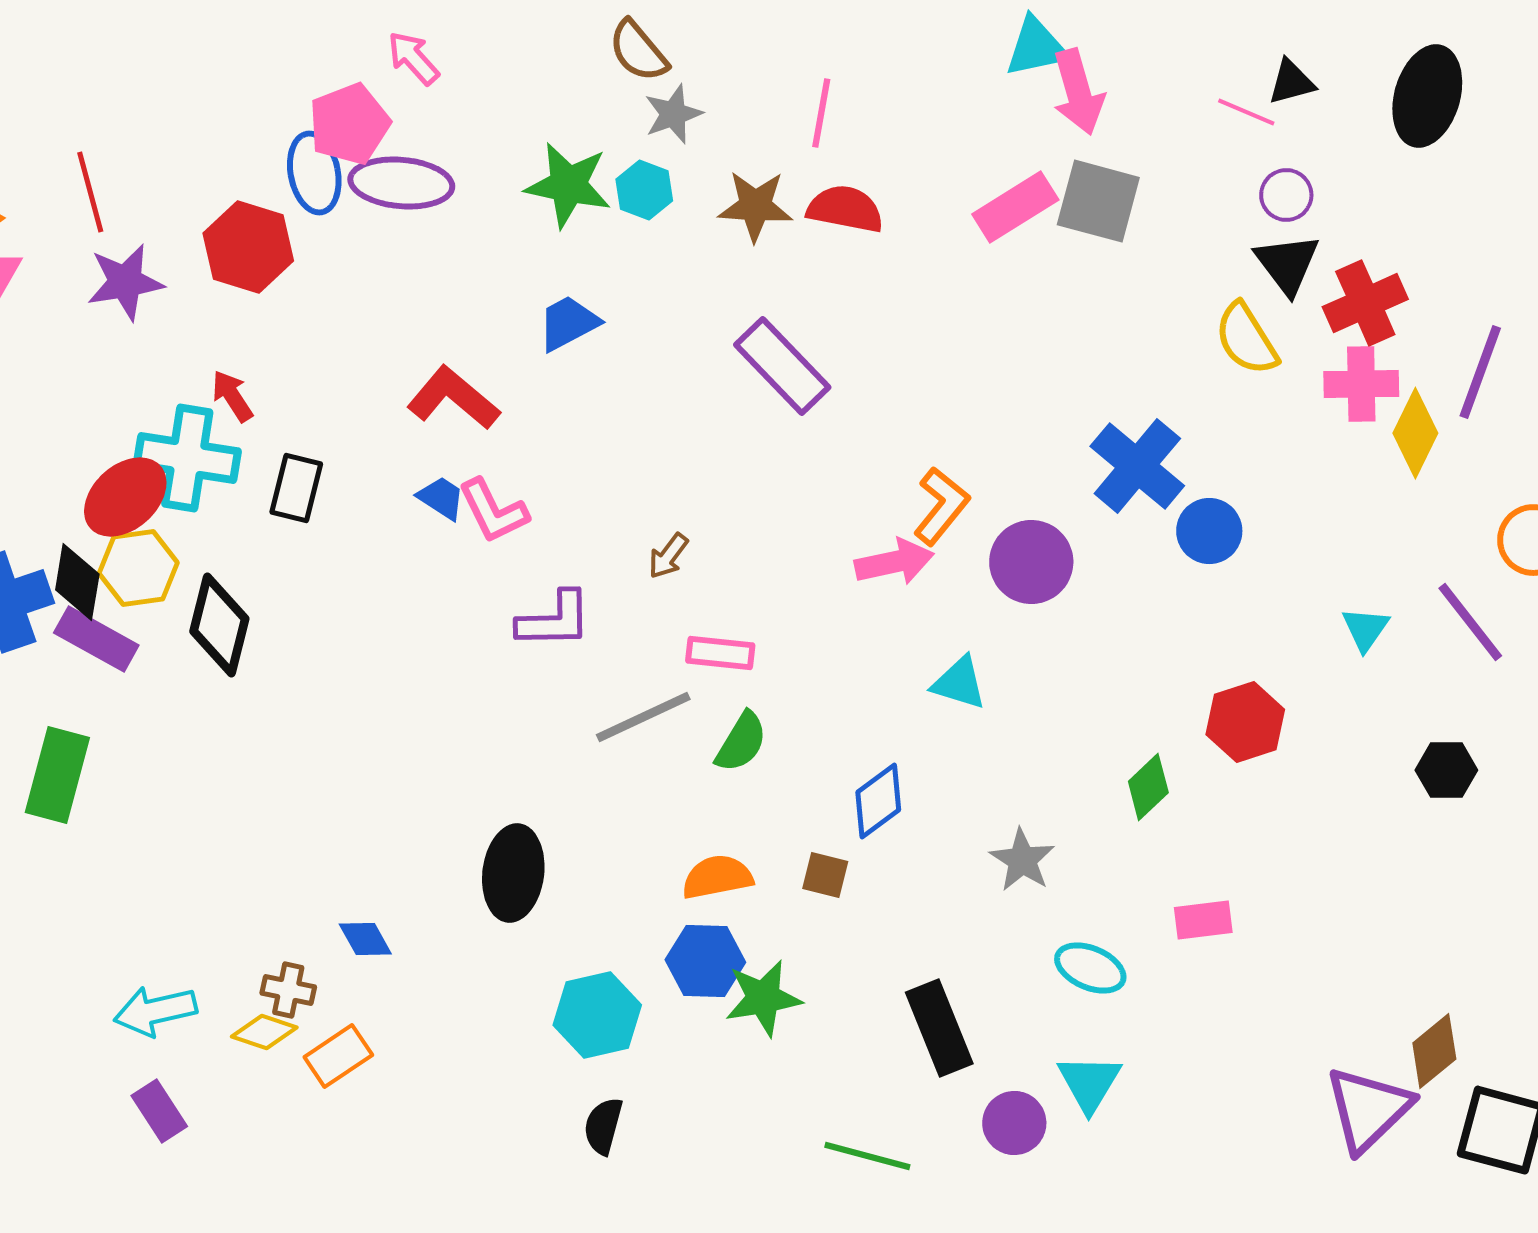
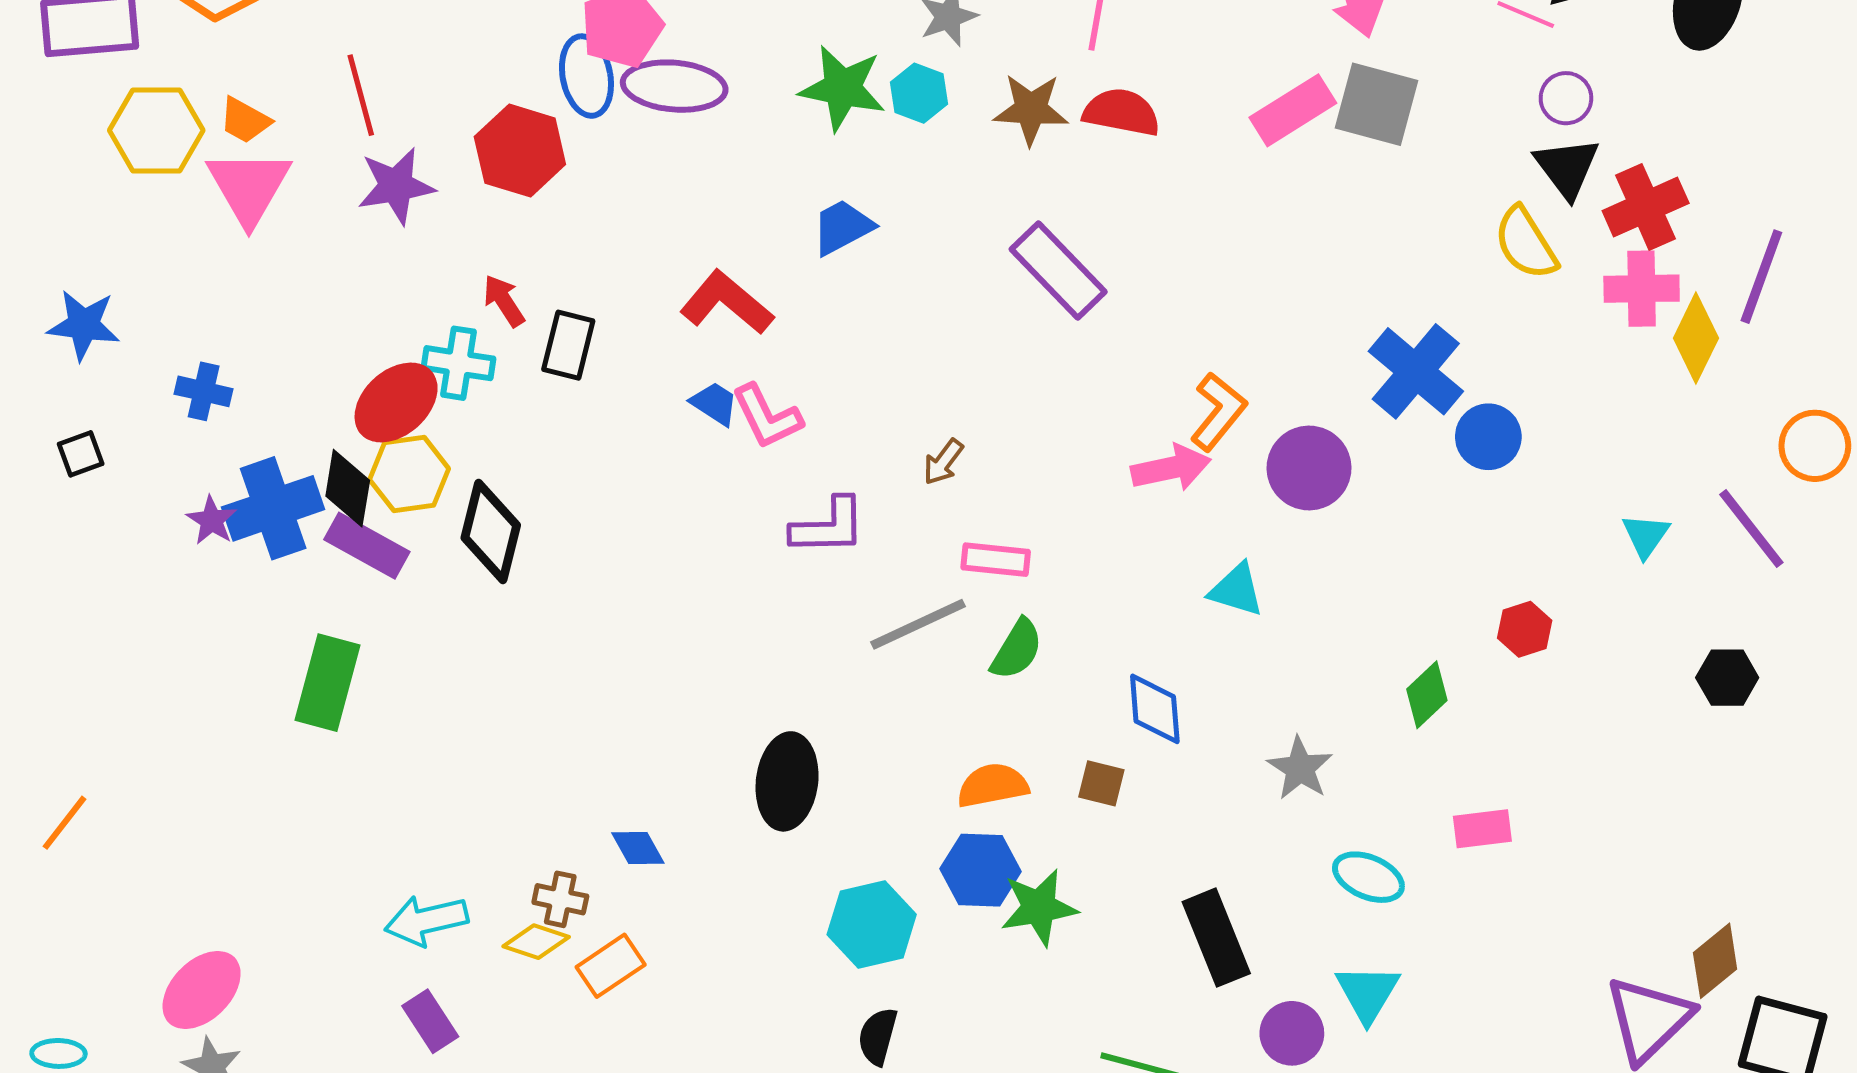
cyan cross: (187, 458) -> (458, 363), size x0.7
black rectangle: (296, 488) -> (568, 345), moved
red hexagon: (1245, 722) -> (1525, 629), size x0.7
blue diamond: (878, 801) -> (1155, 709), turned -58

